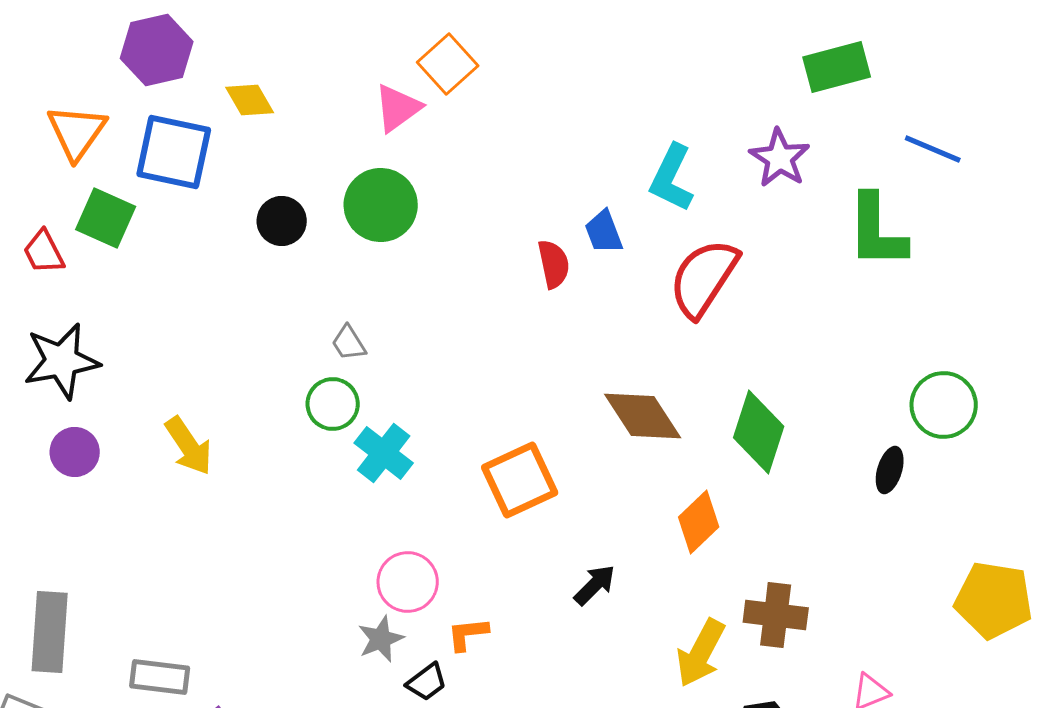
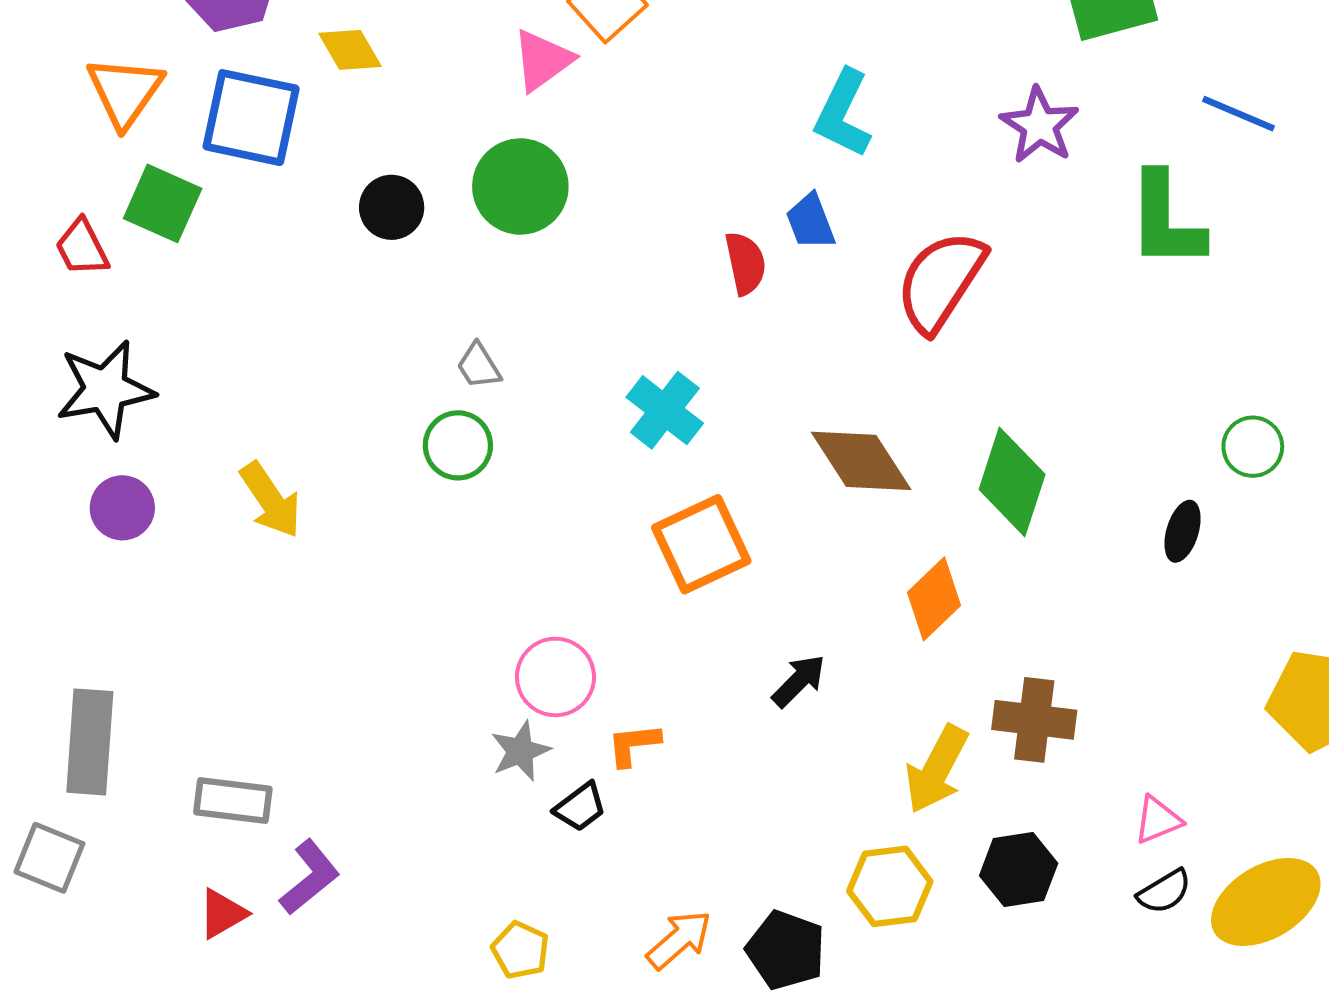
cyan L-shape: (672, 178) -> (843, 114), moved
green circle: (944, 405) -> (1253, 447), size x0.7
cyan cross: (384, 453) -> (665, 410), moved

